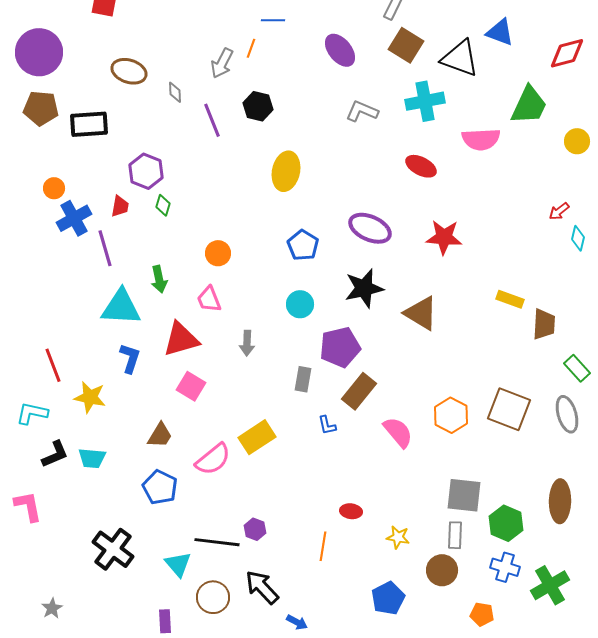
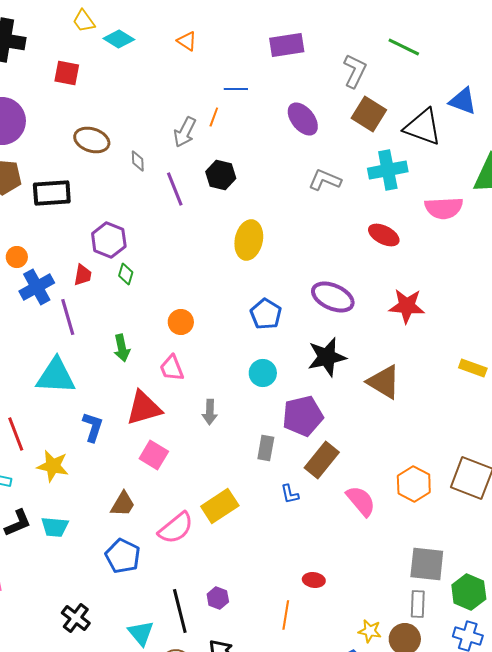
cyan triangle: (121, 307) -> (56, 376), moved
yellow star: (398, 537) -> (370, 631), moved
black line: (217, 542) -> (180, 611), turned 69
black cross: (113, 549) -> (76, 618), size x0.7

